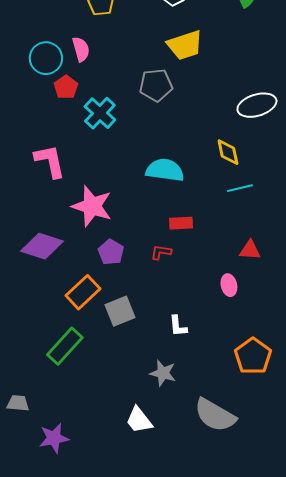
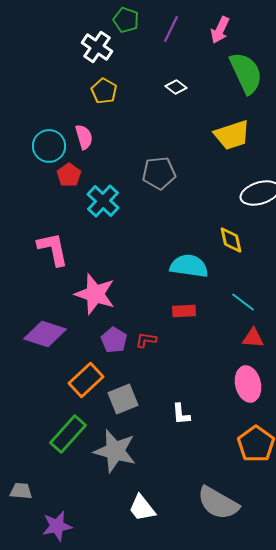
yellow trapezoid: (185, 45) -> (232, 135), moved
cyan semicircle: (165, 170) -> (189, 266), moved
cyan line: (240, 188) -> (243, 302), moved, turned 50
red L-shape: (161, 252) -> (146, 340), moved
pink ellipse: (229, 285) -> (248, 384), moved, size x1.6
gray star: (163, 373) -> (115, 451), moved, size x1.6

